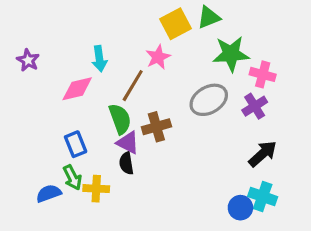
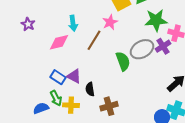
purple cross: (255, 106) -> (163, 46), moved
green semicircle: (120, 119) -> (123, 61), moved
brown cross: (156, 127) -> (109, 106), moved
purple triangle: (128, 143) -> (74, 76), moved
blue rectangle: (76, 144) -> (58, 77), turned -35

